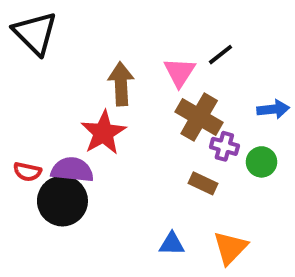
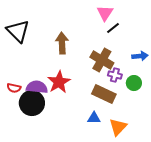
black triangle: (35, 33) -> (18, 31), moved
pink triangle: (180, 72) -> (105, 13), moved
red star: (103, 133) -> (59, 82), moved
brown rectangle: (203, 183) -> (104, 94), size x1.6
blue triangle: (172, 244) -> (94, 118), moved

